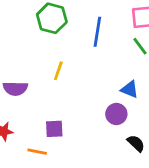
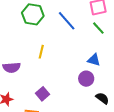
blue line: (97, 32) -> (67, 21), turned -45
purple square: (54, 129) -> (43, 94), turned -32

